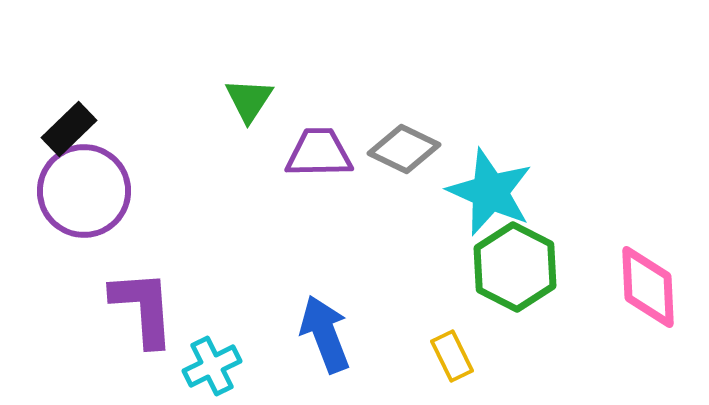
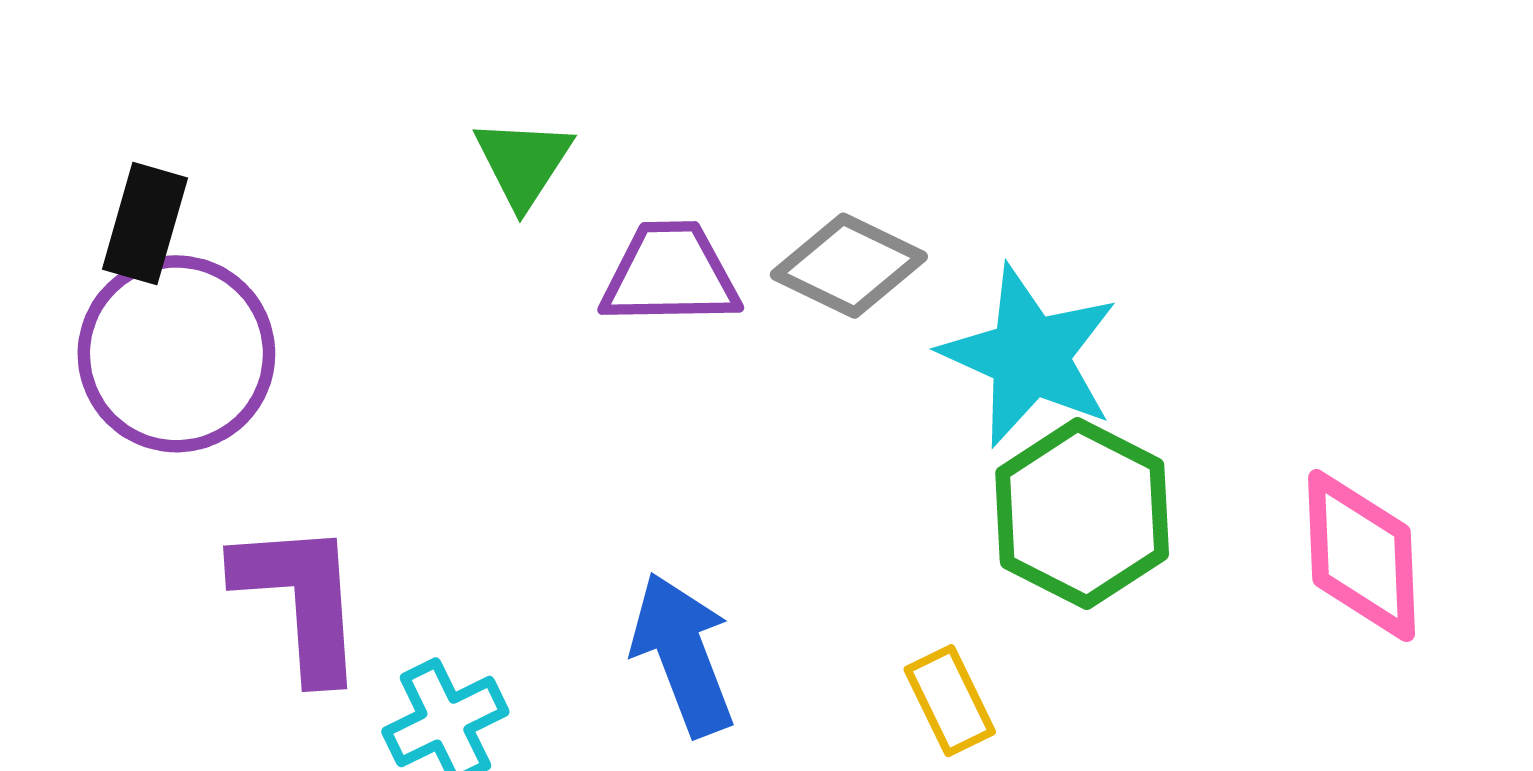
black rectangle: (69, 129) -> (145, 224), turned -30

